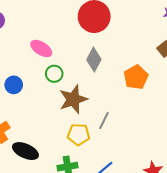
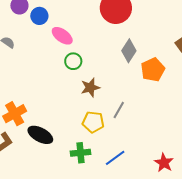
gray diamond: (94, 60) -> (129, 51), moved
blue circle: (14, 85) -> (39, 16), moved
brown star: (73, 99) -> (90, 87), size x0.7

